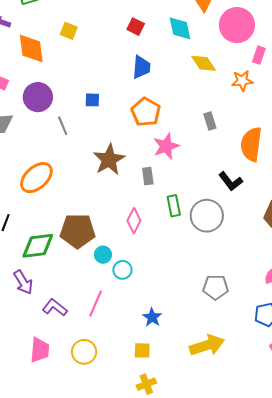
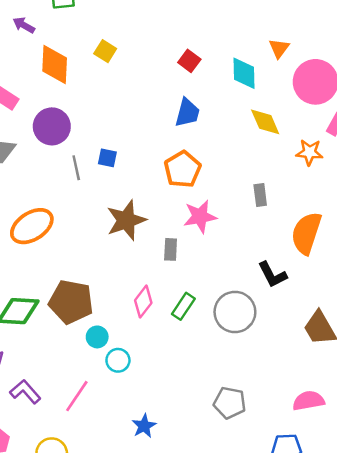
blue square: (92, 100) -> (107, 158), moved
green rectangle: (174, 206) -> (183, 306), moved, turned 35

